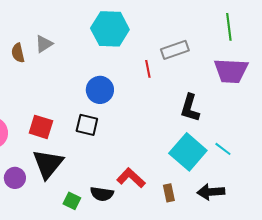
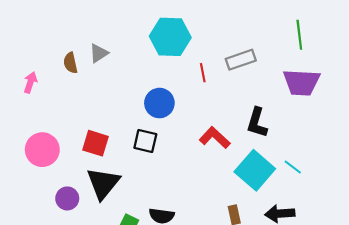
red line: (148, 69) -> (203, 73), moved
red L-shape: (131, 178) -> (215, 138), moved

